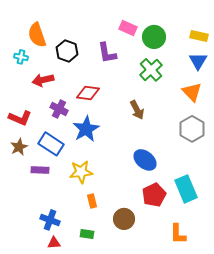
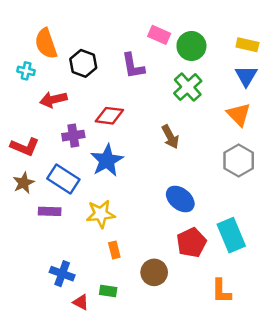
purple cross: (59, 109) -> (73, 136), turned -36
red triangle: (54, 243) -> (81, 302), moved, turned 32

